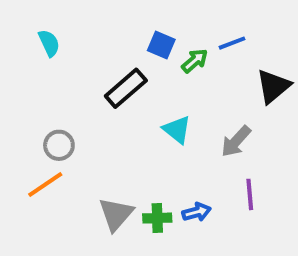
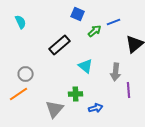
blue square: (161, 45) -> (78, 14), moved
gray arrow: (236, 141) -> (116, 72), turned -36
purple line: (250, 194) -> (129, 90), moved
green cross: (157, 218) -> (76, 94), moved

